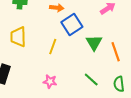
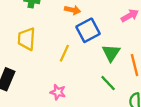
green line: (91, 80) -> (108, 83), moved

